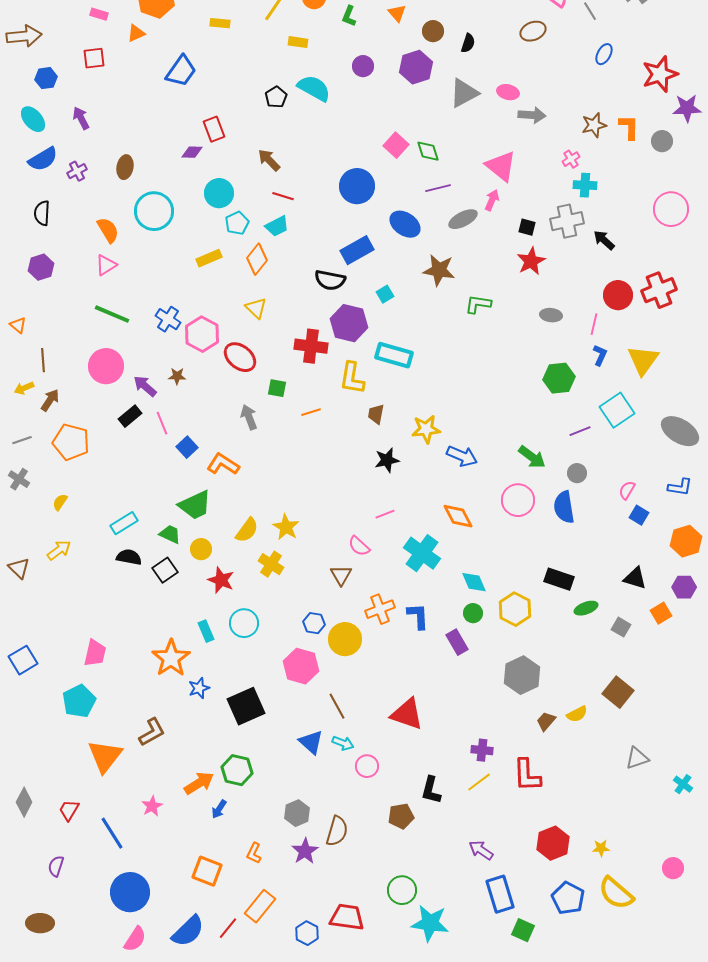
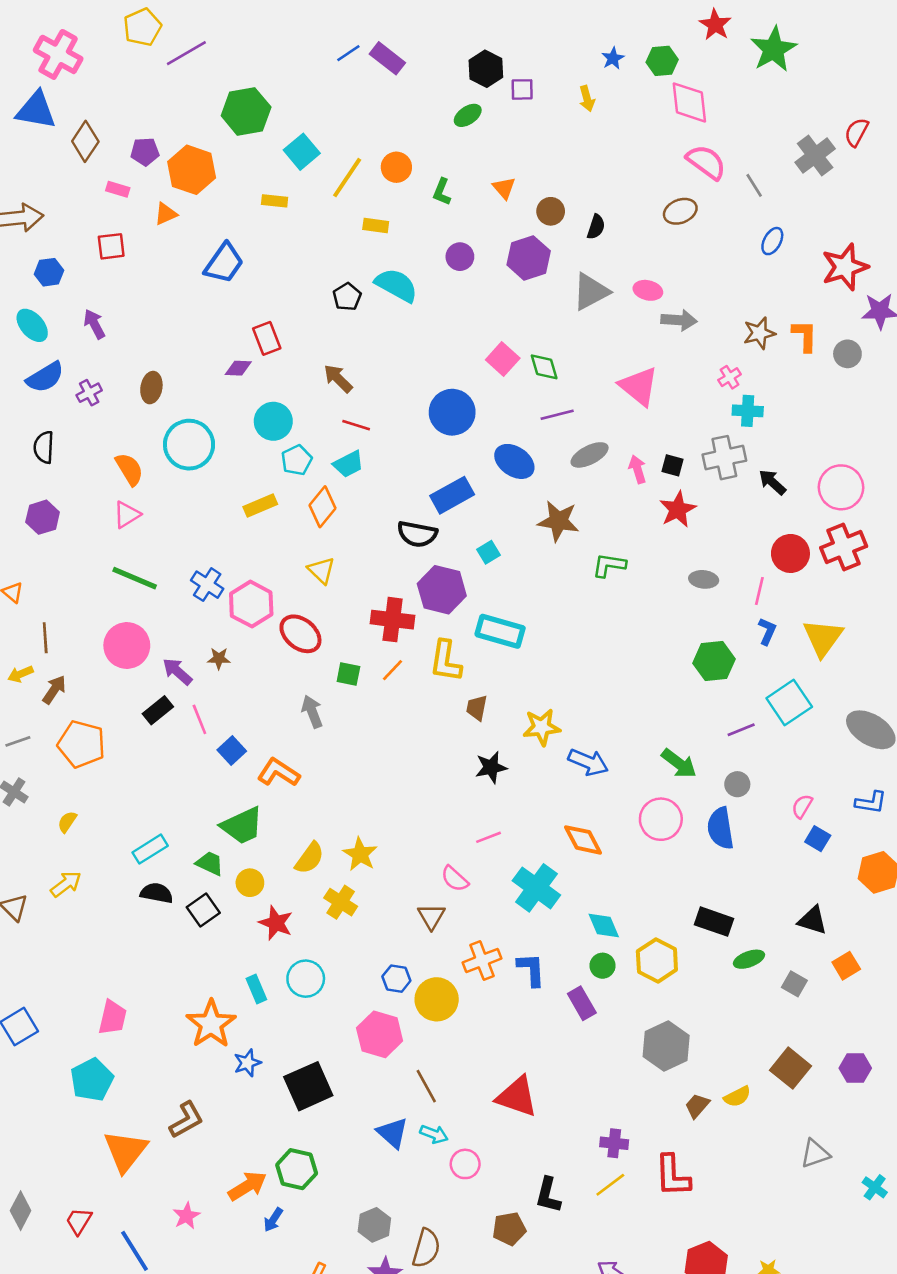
pink arrow: (492, 200) -> (637, 469), moved, turned -40
pink circle: (671, 209) -> (841, 487), moved
orange line: (311, 412) -> (393, 670), moved, turned -30
purple hexagon: (684, 587) -> (855, 1068), moved

